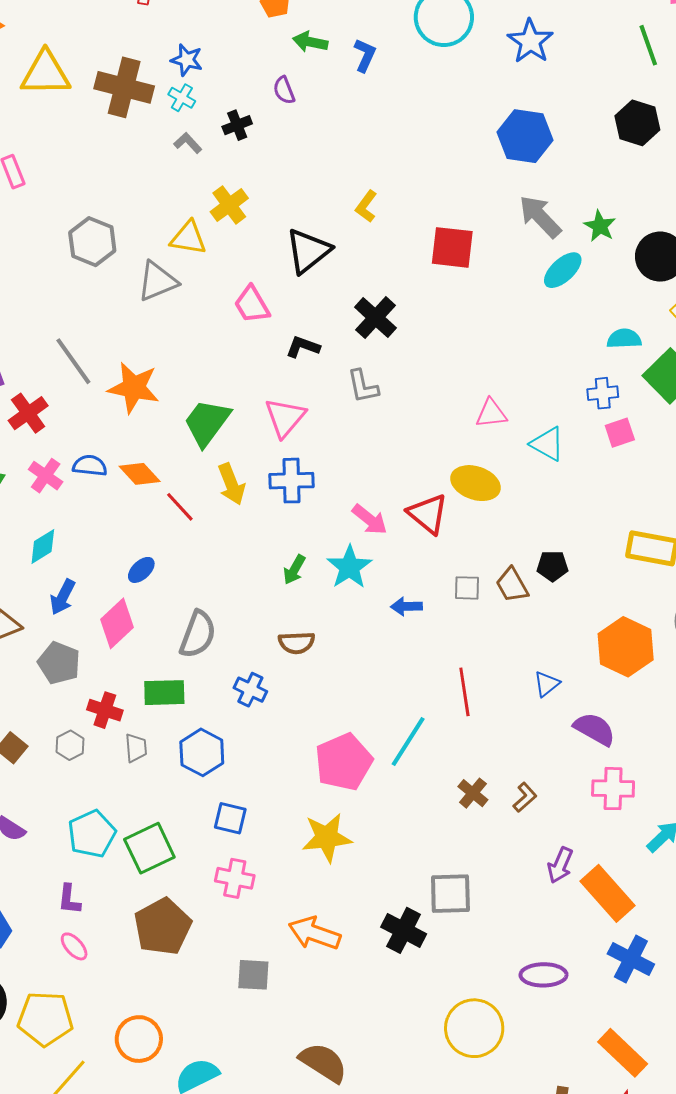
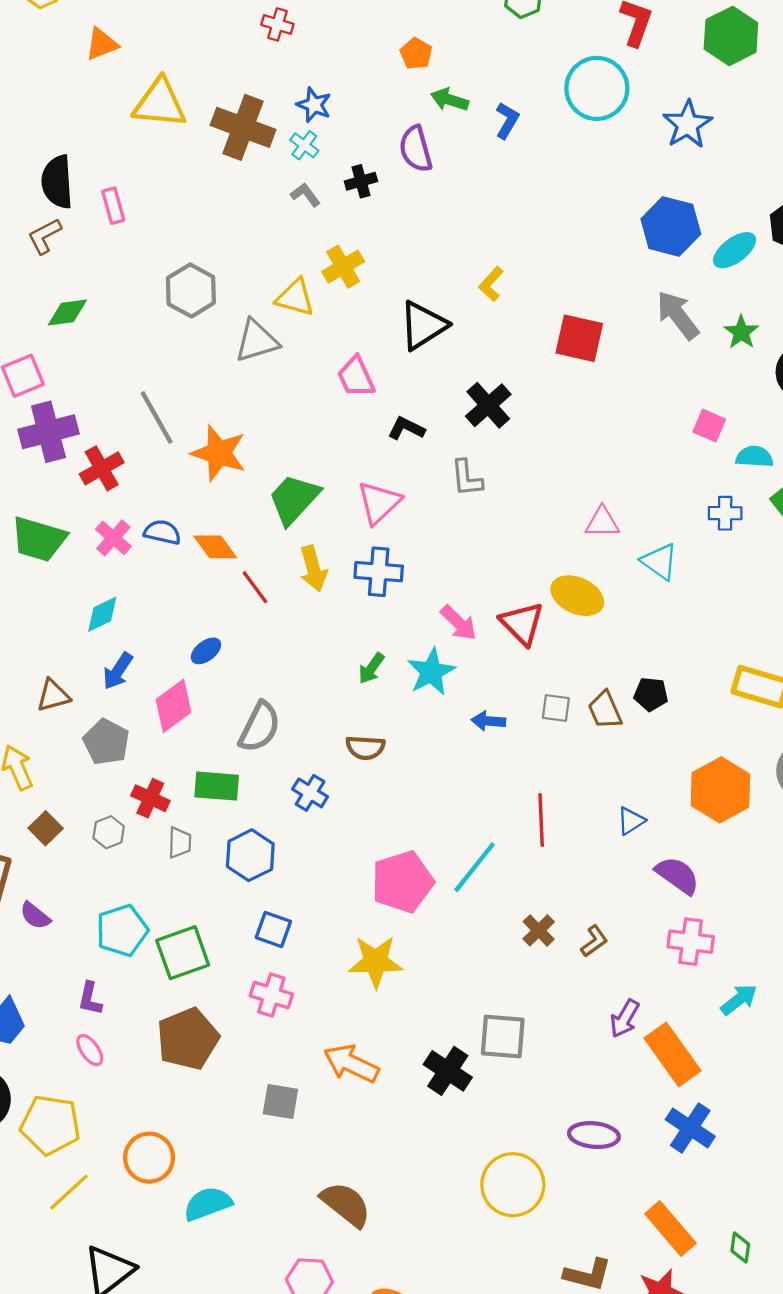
purple semicircle: (284, 90) -> (416, 149), size x1.5
cyan ellipse: (563, 270) -> (735, 250), moved
pink square: (620, 433) -> (709, 426), moved, turned 36

